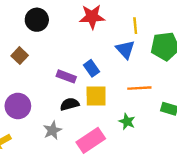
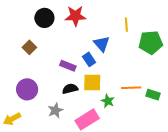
red star: (92, 17) -> (76, 16), moved
blue triangle: (125, 49) -> (102, 44), moved
orange line: (139, 88) -> (131, 88), moved
green star: (127, 122) -> (108, 101), moved

